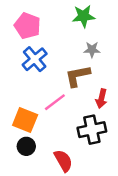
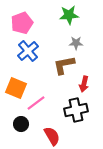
pink pentagon: (27, 26) -> (22, 23), turned 30
pink line: (55, 102) -> (36, 103), moved
orange square: (25, 120) -> (16, 88), moved

